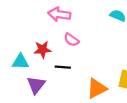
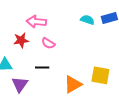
red star: (43, 50) -> (21, 40), moved

